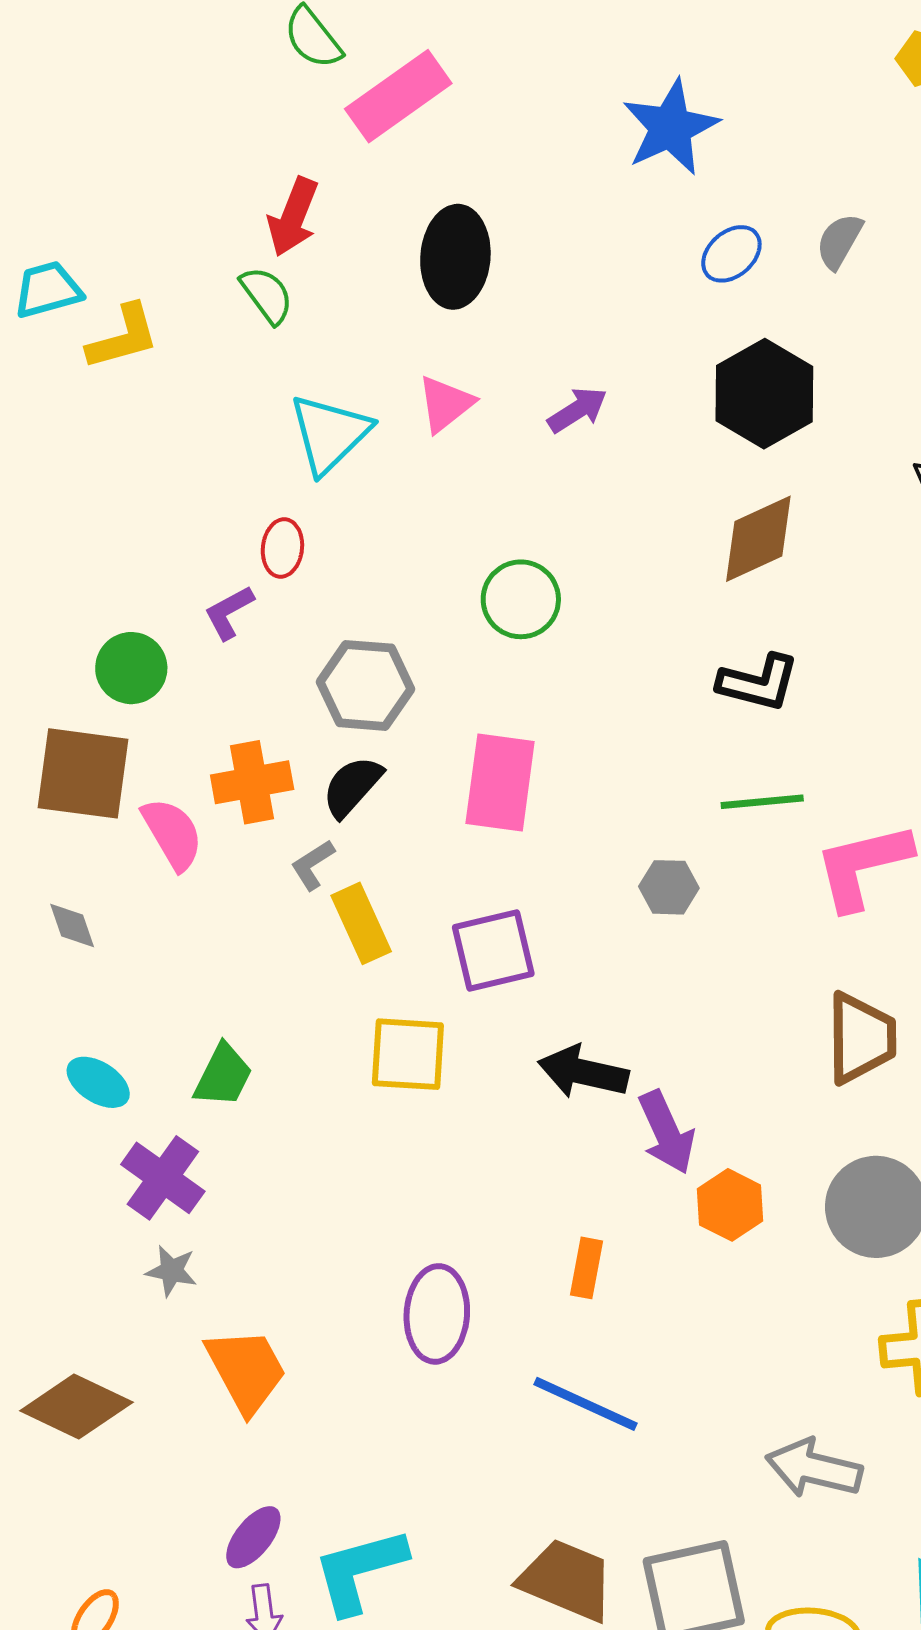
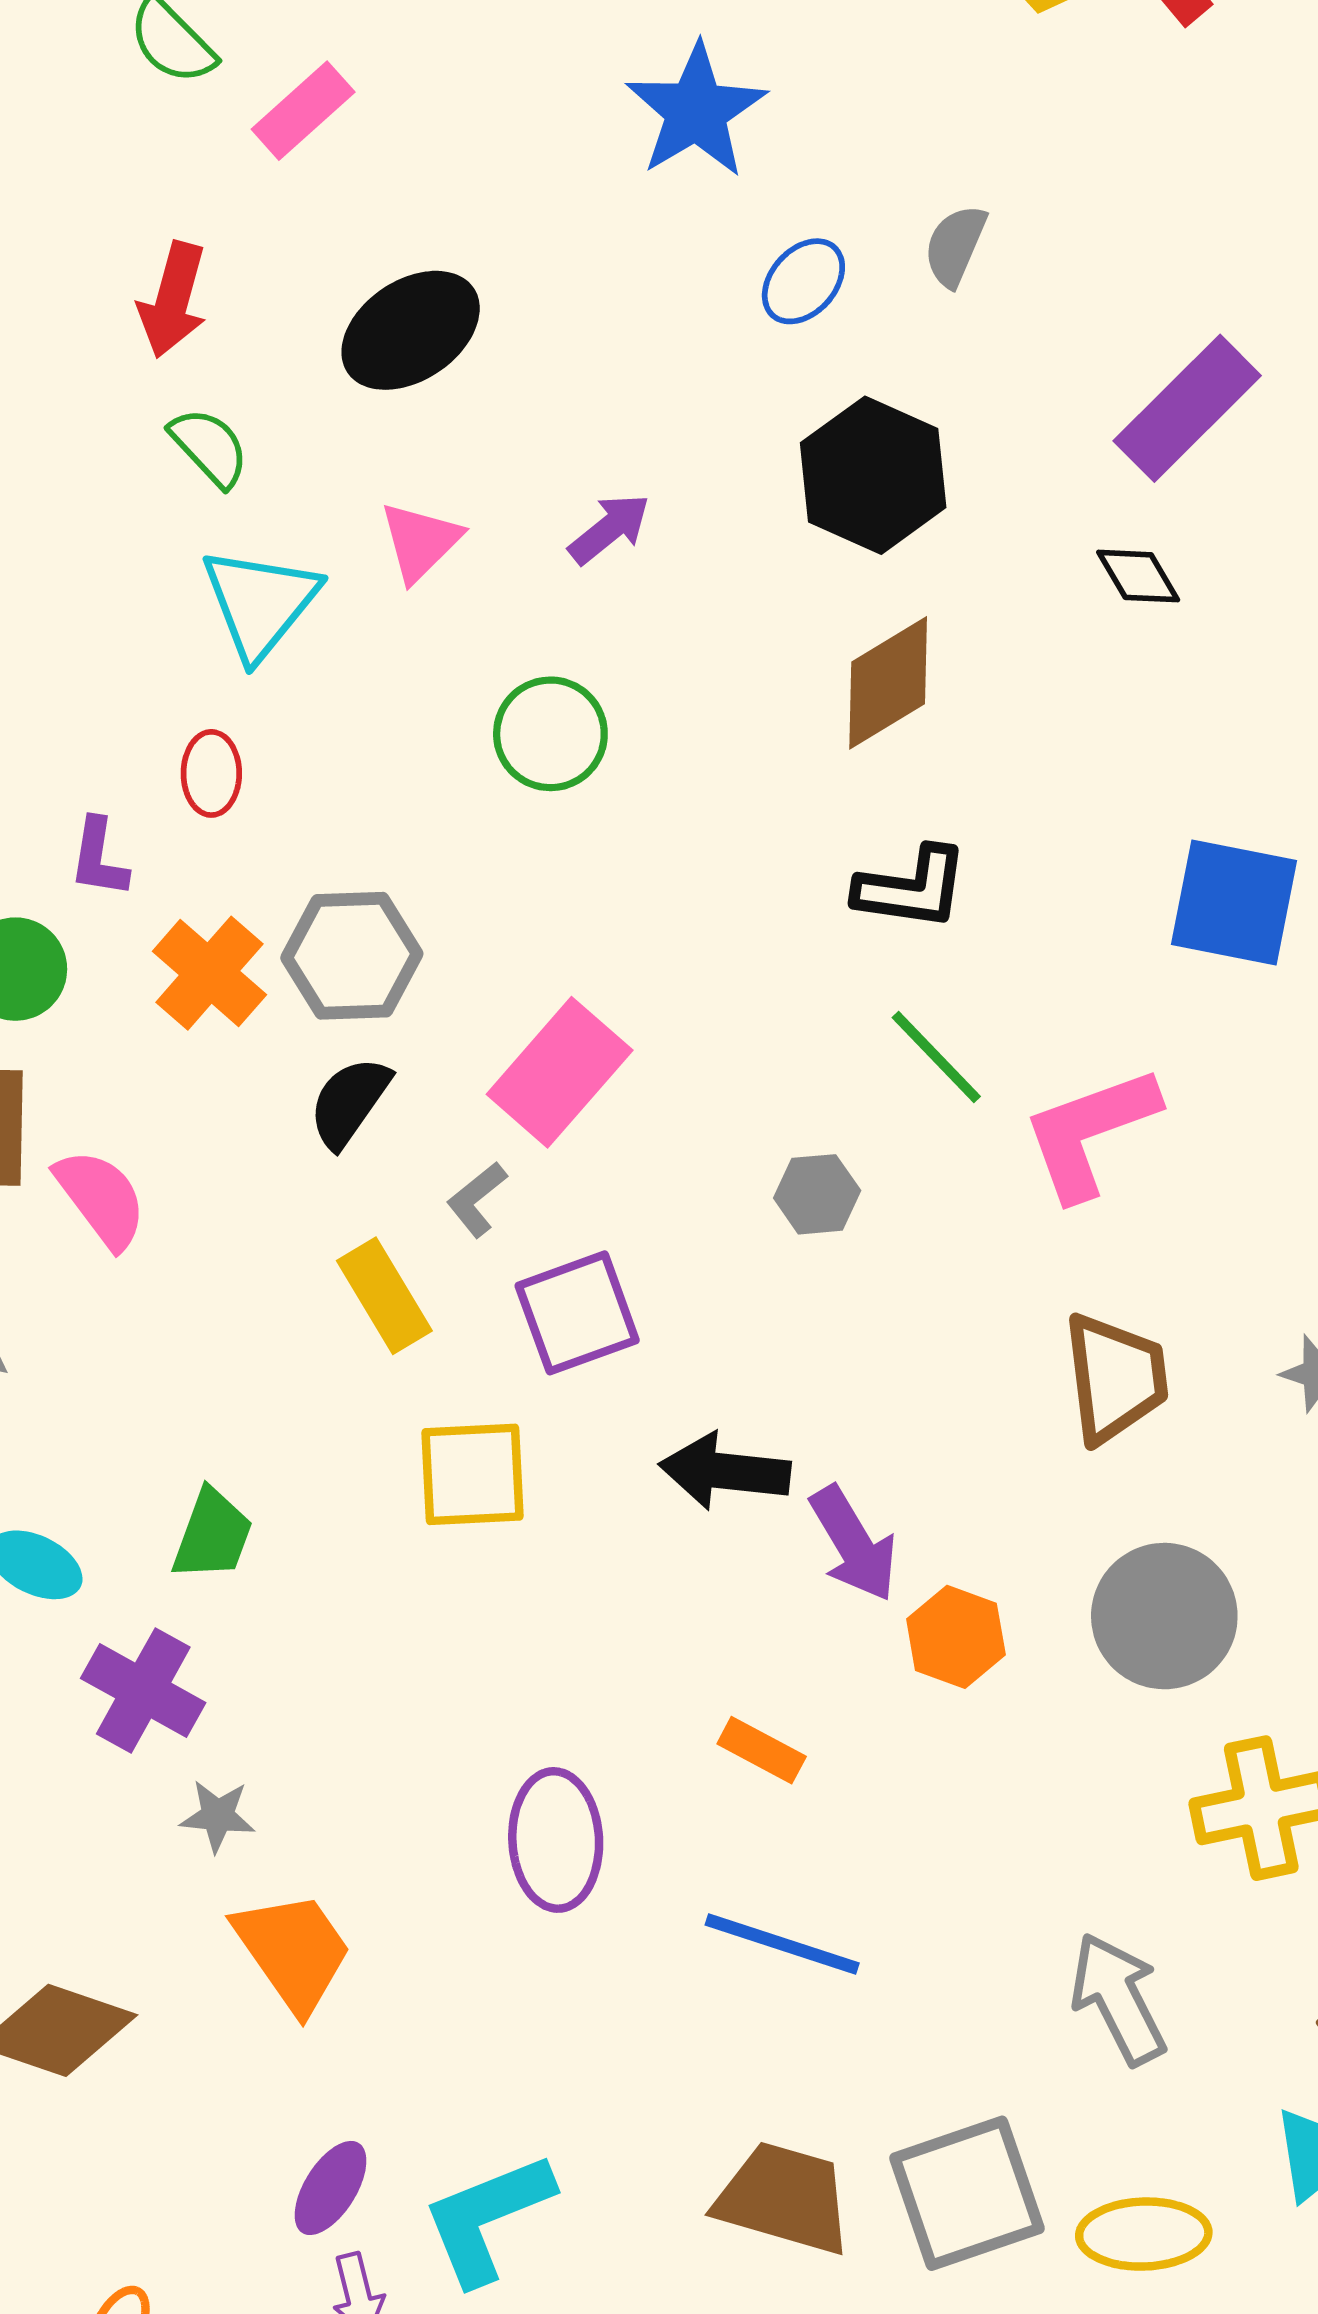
pink rectangle: (398, 96) -> (303, 111), size x0.7
black ellipse: (455, 257) -> (411, 330), turned 58
green semicircle: (267, 295) -> (209, 447), moved
green circle: (521, 599) -> (550, 734), moved
purple L-shape: (229, 612) -> (99, 858), moved, turned -46
orange cross: (252, 782) -> (209, 973), moved, turned -32
pink rectangle: (500, 783) -> (560, 1072), turned 40
green line: (762, 802) -> (936, 1057), turned 58
gray L-shape: (313, 865) -> (477, 1199), moved
orange rectangle: (586, 1268) -> (762, 1750), turned -66
gray star: (171, 1271) -> (218, 1816), moved
gray arrow: (814, 1468) -> (1118, 1999), turned 56

